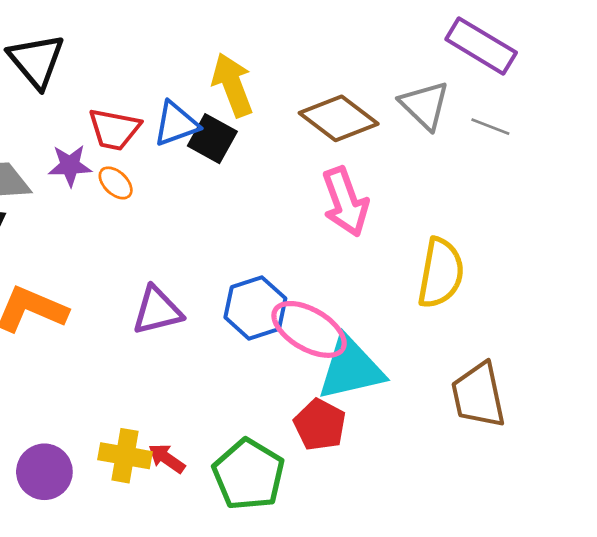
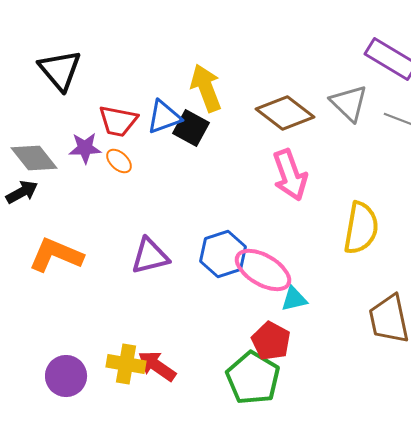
cyan triangle: (351, 368) -> (294, 299), size x0.5
red arrow: (167, 458) -> (157, 366), size x1.4
green pentagon: (249, 474) -> (253, 378), moved

